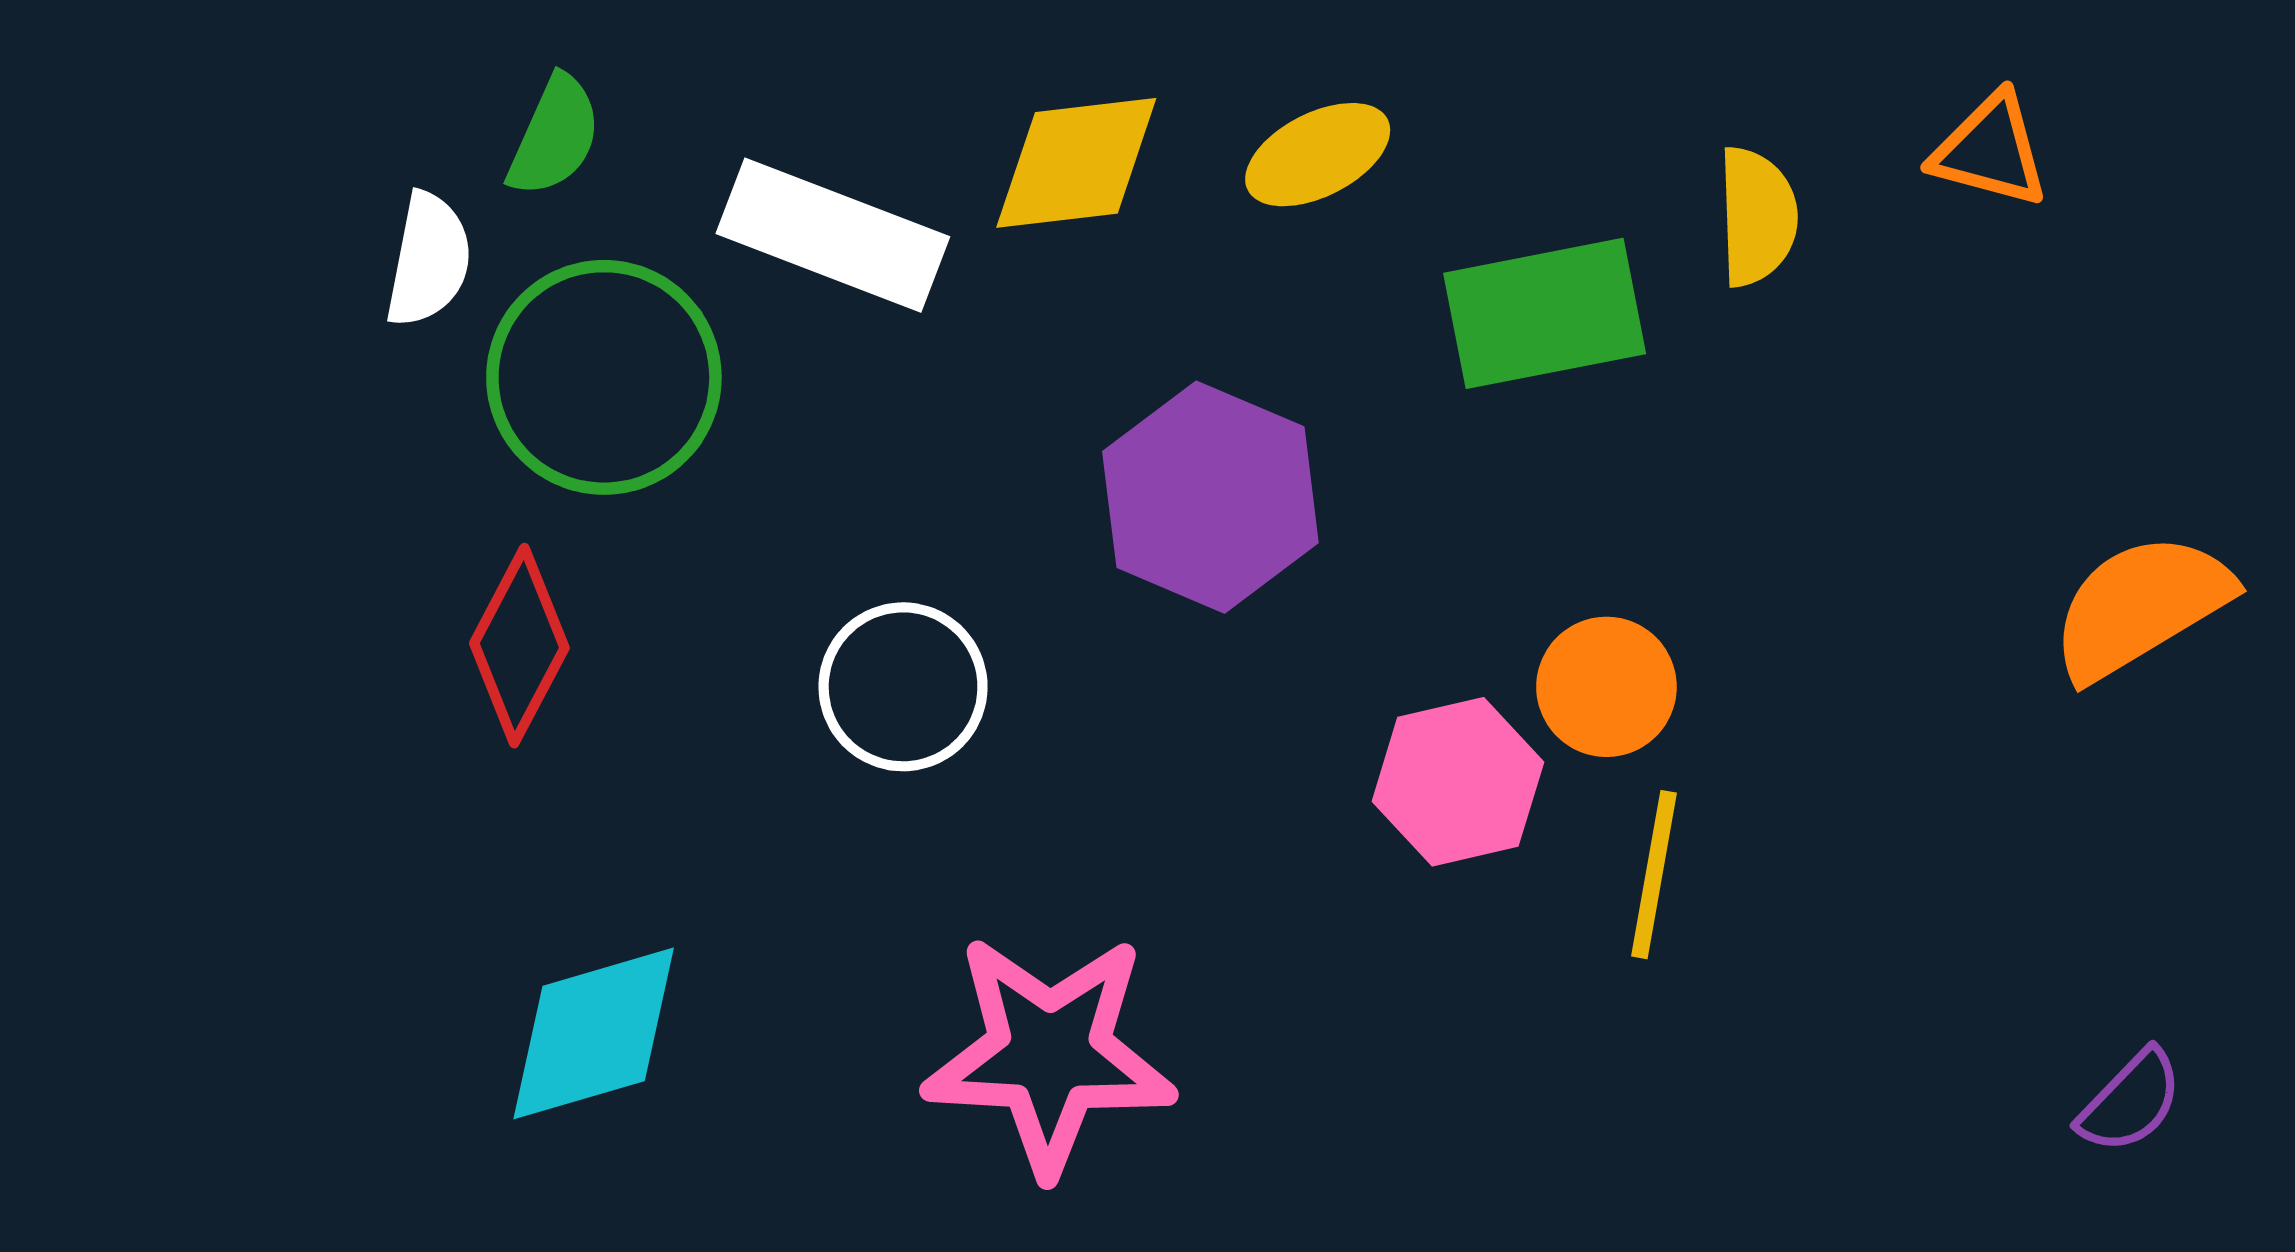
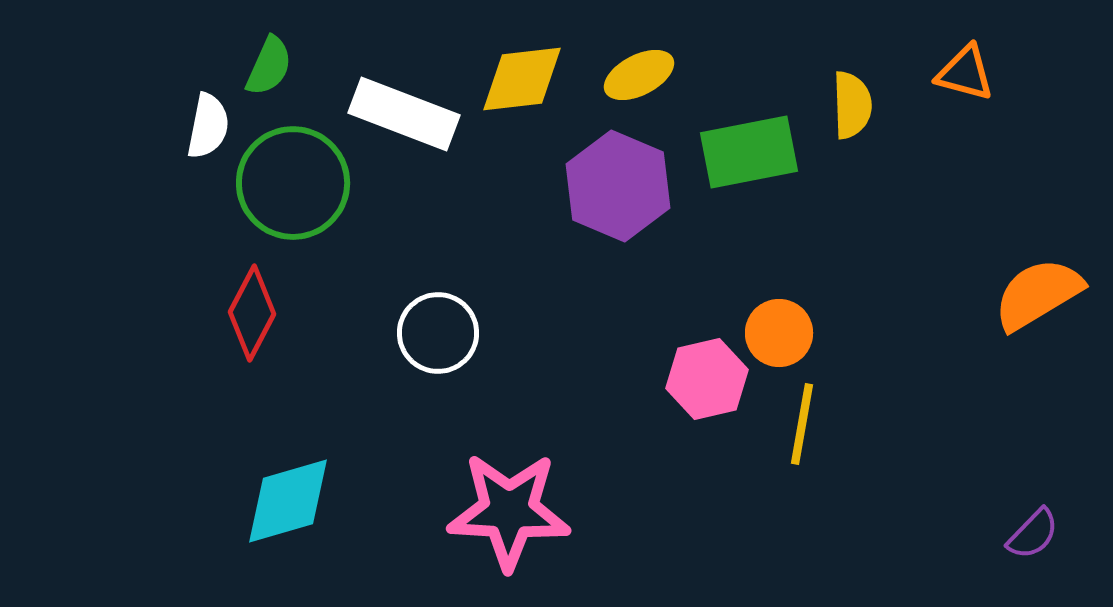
purple hexagon: (1210, 497) -> (618, 186), moved

